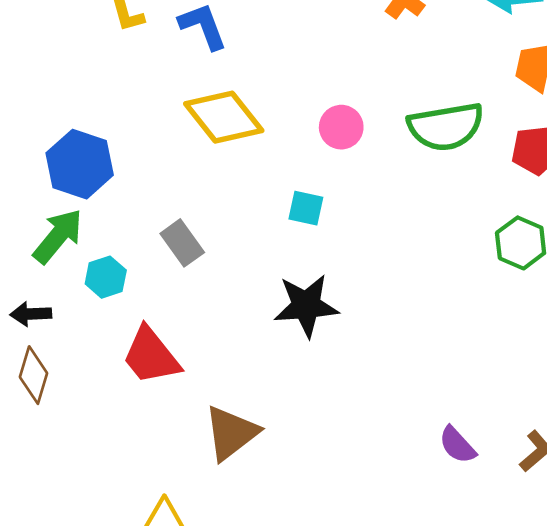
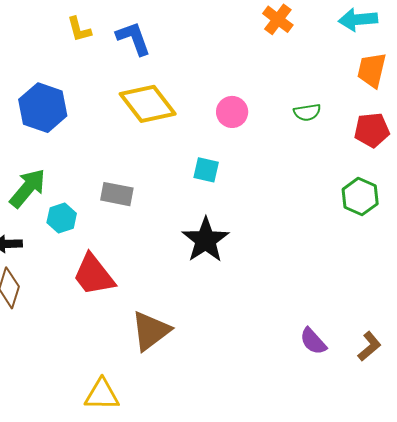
green semicircle: (446, 127) -> (307, 112), size x0.5
blue hexagon: (80, 164) -> (43, 108), moved
gray rectangle: (182, 243) -> (117, 194), turned -44
black star: (306, 306) -> (206, 240), turned -30

